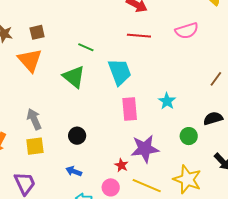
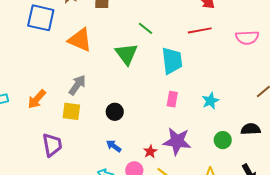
red line: (139, 36) -> (200, 30), turned -30
orange triangle: (30, 60) -> (80, 40), moved, turned -40
pink rectangle: (130, 109) -> (172, 99), size x0.7
gray arrow: (34, 119) -> (77, 85), turned 45
blue arrow: (74, 171) -> (114, 146), moved

